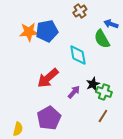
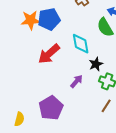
red arrow: (48, 78) -> (49, 54), moved
black star: (93, 84) -> (96, 64), moved

